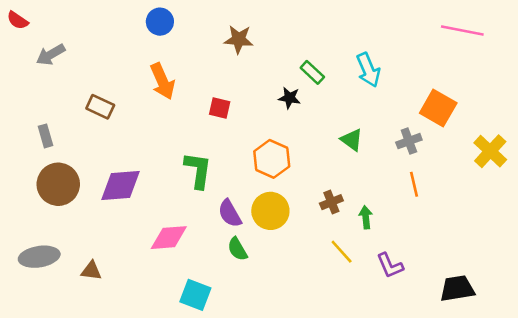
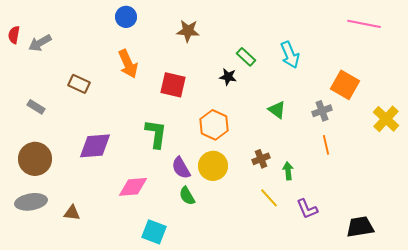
red semicircle: (18, 20) -> (14, 35), moved, turned 66
red square: (220, 108) -> (173, 85), size x1.5
gray rectangle: (46, 136) -> (36, 107), turned -42
brown circle: (58, 184) -> (35, 159), moved

